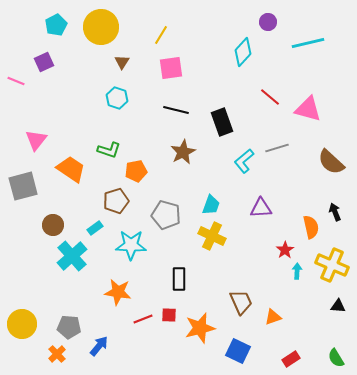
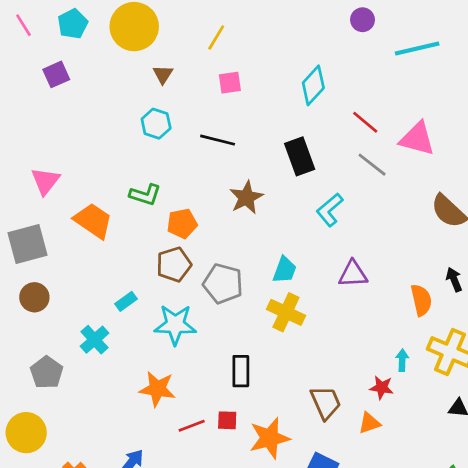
cyan diamond: (243, 52) -> (313, 85), moved
pink square: (171, 68) -> (230, 83), size x0.7
pink line: (16, 81) -> (23, 25), moved, turned 36
black line: (176, 110) -> (218, 140), moved
gray line: (277, 148) -> (372, 165), moved, turned 55
brown pentagon: (116, 201) -> (174, 264), moved
brown circle: (53, 225) -> (34, 297), moved
red star: (285, 250) -> (382, 388), moved, turned -30
cyan cross: (72, 256) -> (95, 340), size x0.7
gray pentagon: (69, 327) -> (47, 372), moved, turned 30

